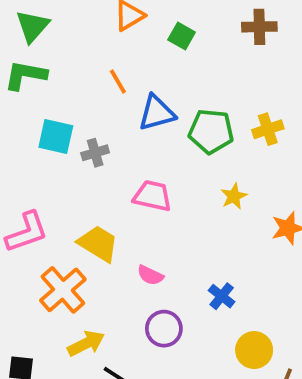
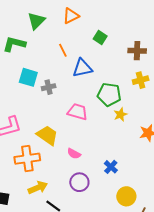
green triangle: (32, 26) -> (36, 21), moved
brown cross: (259, 27) -> (137, 51), moved
green square: (182, 36) -> (100, 37), moved
green pentagon: (211, 131) -> (109, 94), moved
orange cross: (63, 290) -> (27, 159), turned 30

